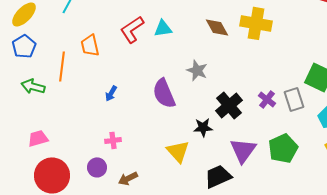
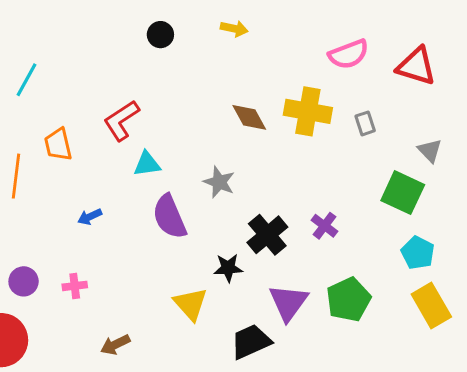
cyan triangle: (163, 28) -> (147, 164), moved
blue arrow: (111, 93) -> (90, 217), turned 35
gray rectangle: (294, 99) -> (365, 123), moved, size x0.7
pink cross: (113, 140) -> (75, 286), moved
purple circle: (97, 167) -> (24, 281), moved

